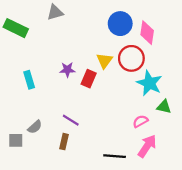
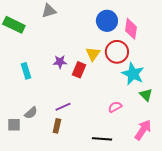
green triangle: (164, 107) -> (146, 95), turned 32
purple line: (71, 120) -> (63, 107), turned -56
pink semicircle: (140, 121) -> (115, 107), moved
pink arrow: (147, 146) -> (143, 130), moved

